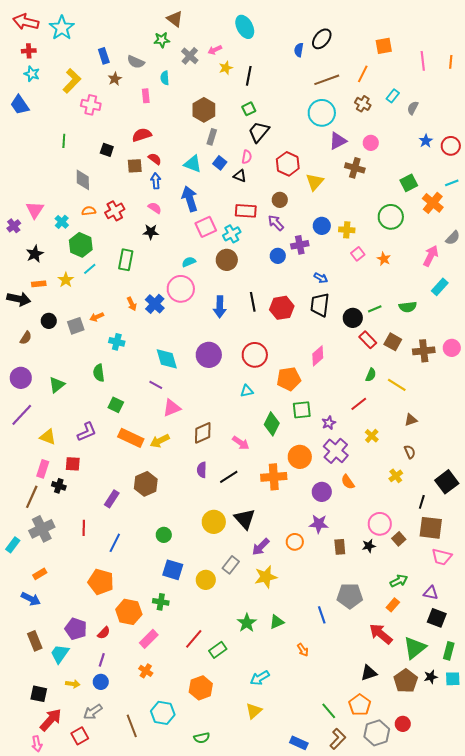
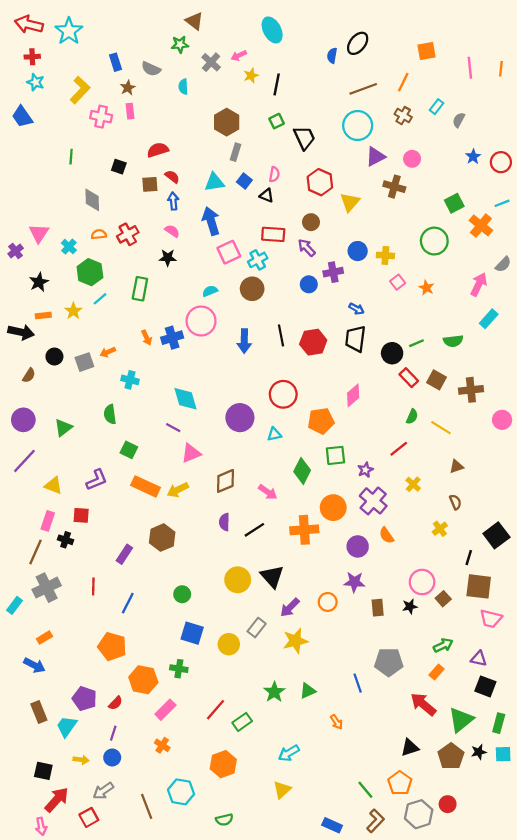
pink rectangle: (146, 96) -> (130, 111), moved
black trapezoid: (259, 132) -> (304, 138), moved, turned 115
cyan triangle: (193, 164) -> (214, 182), turned -30
blue cross: (155, 304) -> (172, 338), turned 30
pink circle: (452, 348) -> (502, 420), moved
purple circle: (209, 355) -> (240, 418), moved

